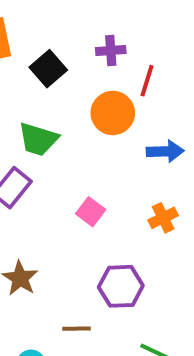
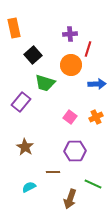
black square: (48, 69) -> (33, 55), moved
green trapezoid: (38, 139) -> (45, 83), moved
pink square: (91, 212) -> (70, 117), moved

